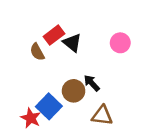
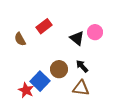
black triangle: (72, 43) -> (77, 38), moved
brown semicircle: (37, 52) -> (20, 39), moved
black arrow: (92, 83) -> (82, 66), moved

